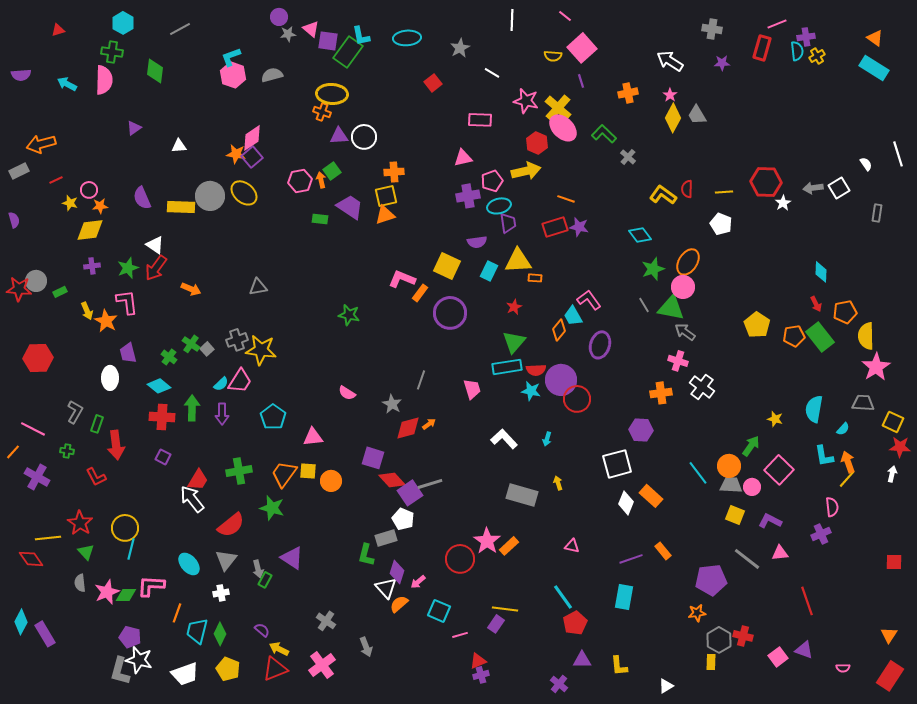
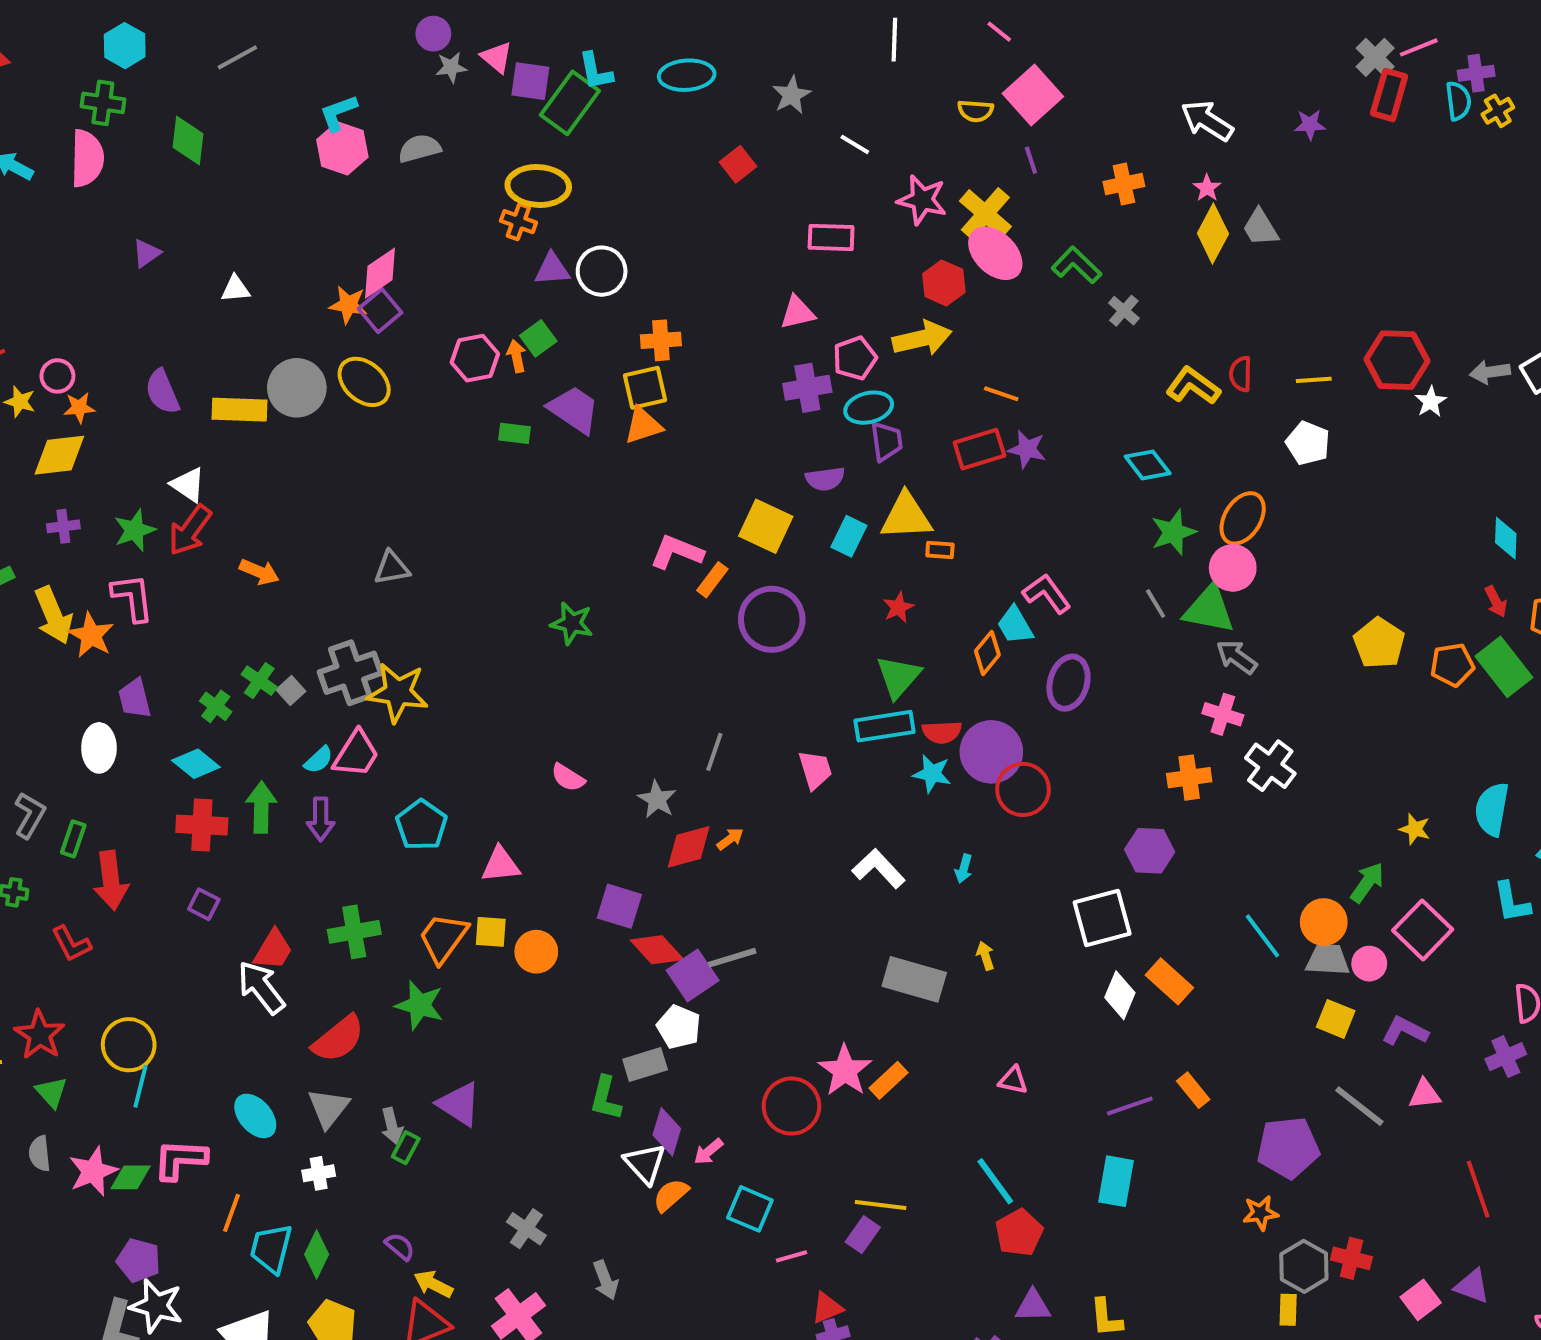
gray cross: (712, 29) -> (1375, 57), moved, turned 36
yellow arrow: (87, 311) -> (53, 615), size x1.6
gray cross: (237, 340) -> (350, 673), size x1.4

